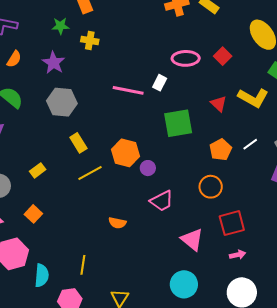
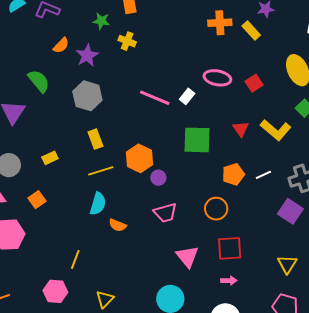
orange semicircle: (14, 59) -> (61, 45), moved
cyan semicircle: (42, 275) -> (98, 204), moved

